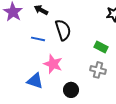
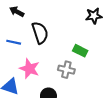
gray cross: (98, 70) -> (66, 70), moved

